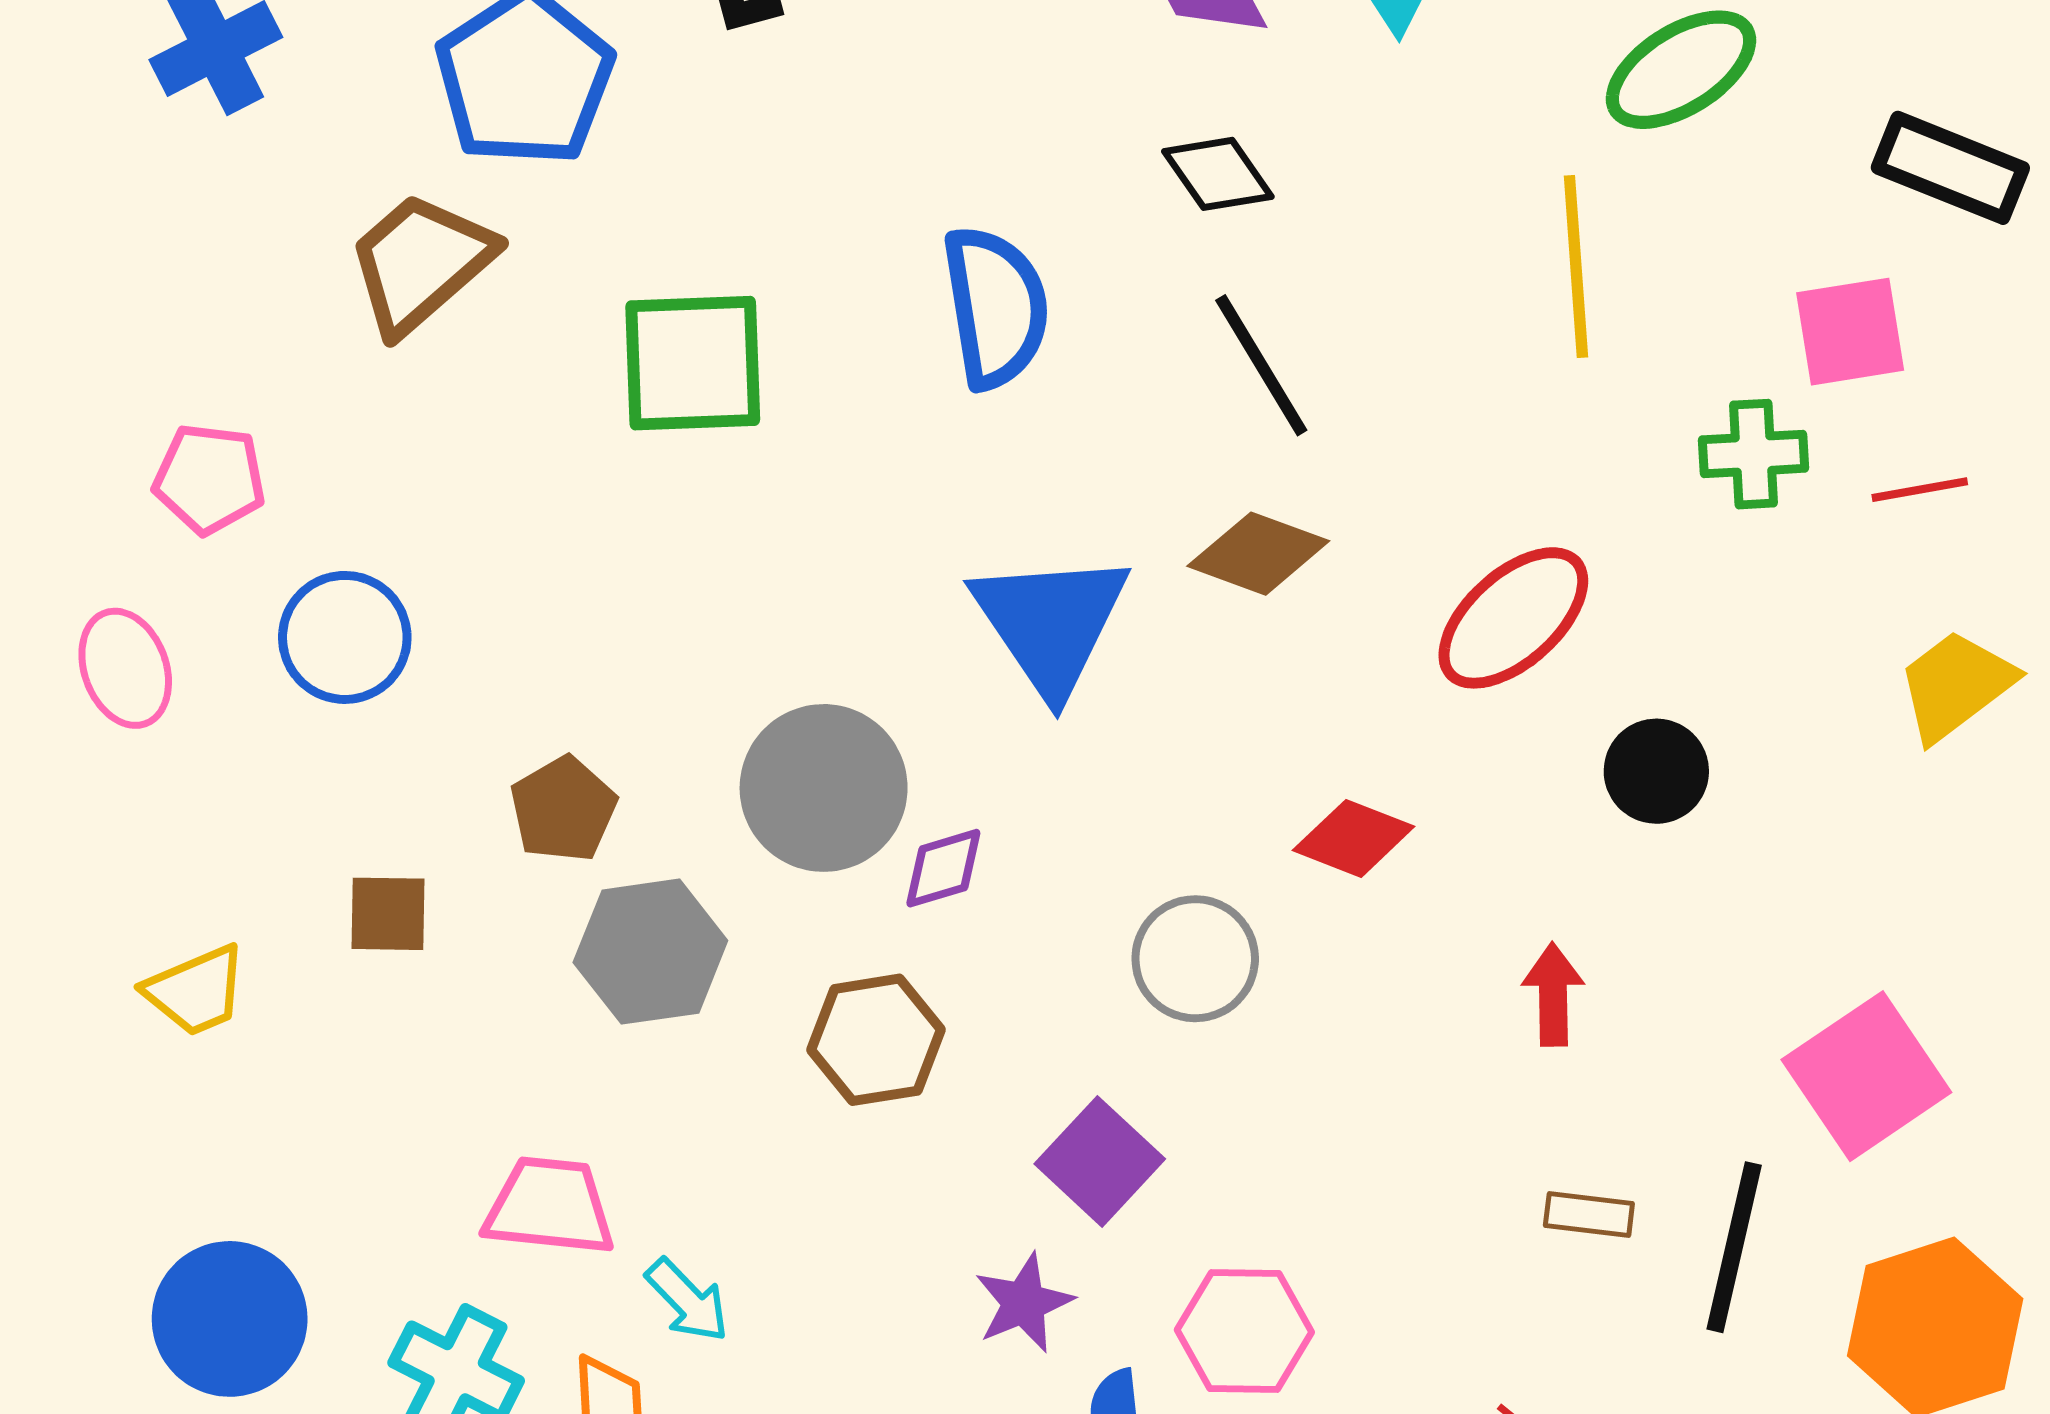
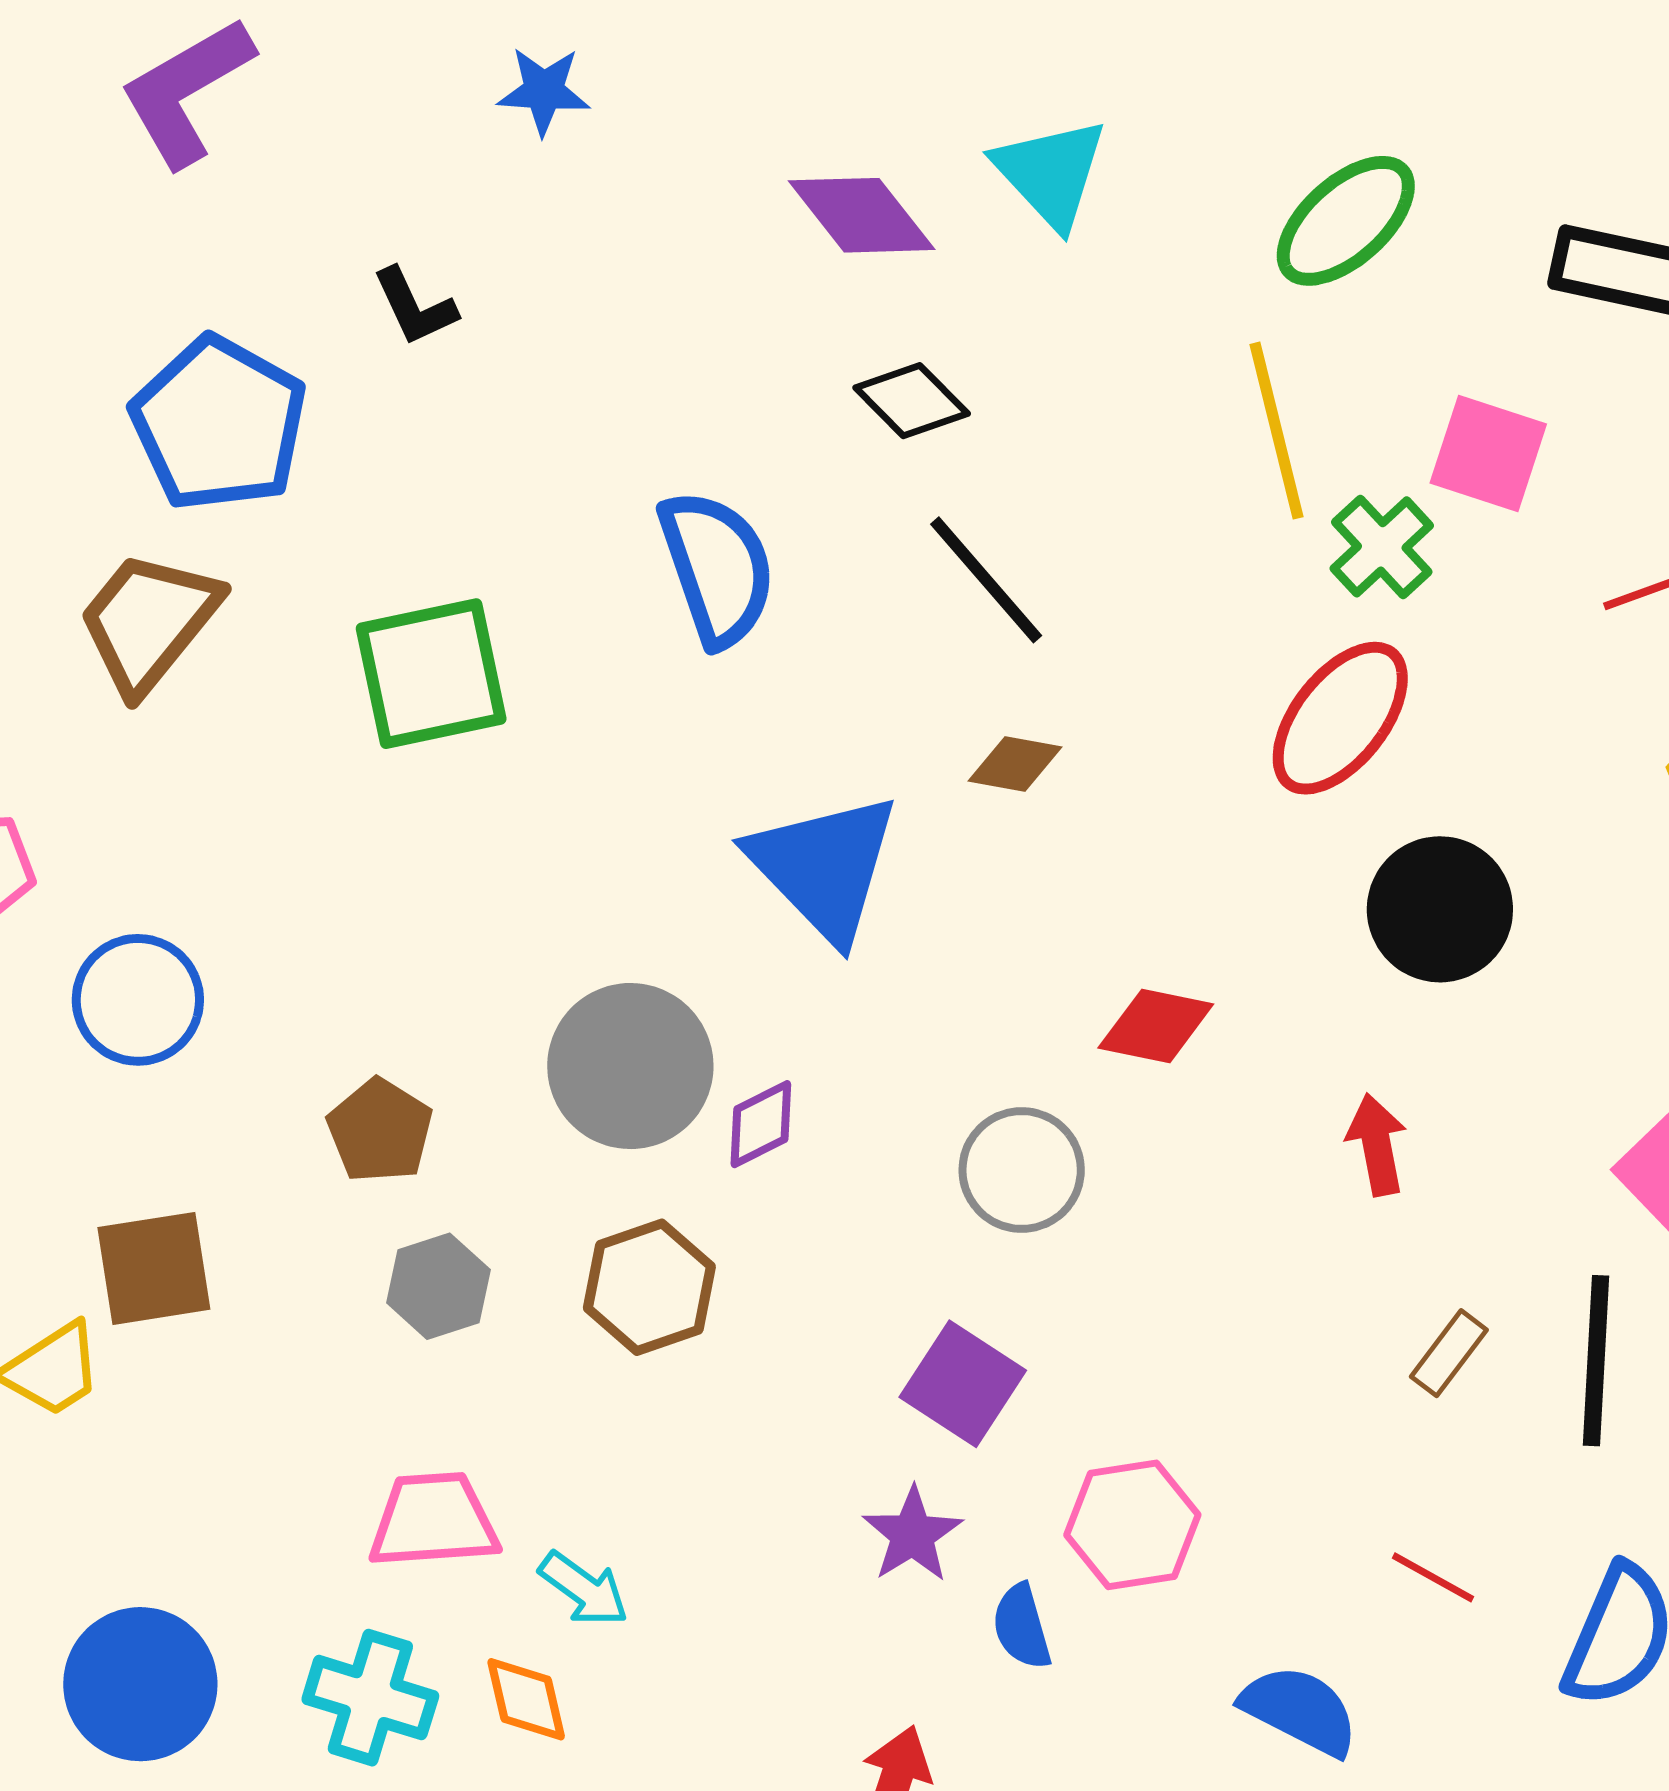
pink square: (1850, 332) -> (1488, 454), moved, turned 37
green cross: (1753, 454) -> (1382, 547), moved, turned -30
brown diamond: (1258, 554) -> (1015, 764), size x0.7
red ellipse: (1513, 618) -> (1340, 718), moved
black circle: (1656, 771) -> (1440, 909), size x1.4
brown square: (388, 914) -> (154, 1268), moved, size x1.4
gray hexagon: (650, 952) -> (438, 1286), moved, size x0.7
brown hexagon: (876, 1040) -> (649, 1287), moved
brown rectangle: (1589, 1214) -> (1449, 1353), turned -50

